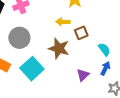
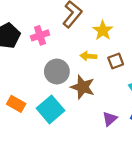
brown square: (81, 33) -> (116, 61), moved
gray circle: (19, 38) -> (57, 72), moved

